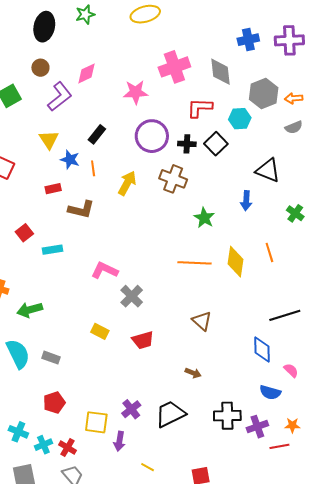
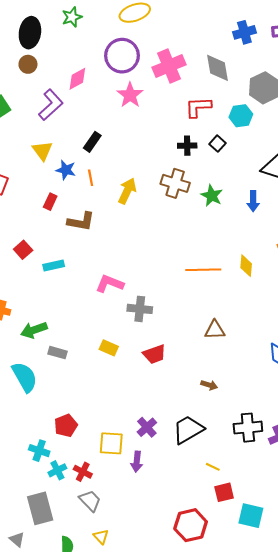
brown circle: (40, 68) -> (28, 64), moved
pink star: (136, 92) -> (130, 95), turned -30
purple circle: (152, 136) -> (122, 56), moved
black square: (216, 144) -> (218, 144), size x0.7
red rectangle: (53, 189) -> (50, 202), turned -49
green star: (204, 218) -> (212, 196), moved
yellow diamond: (236, 262) -> (246, 266), size x0.7
gray cross: (132, 296) -> (140, 309), turned -35
brown triangle: (202, 321) -> (215, 330), turned -40
gray rectangle: (51, 358) -> (58, 353), moved
cyan cross: (18, 432) -> (39, 451), moved
yellow line: (148, 467) -> (213, 467), moved

